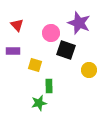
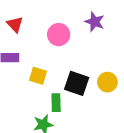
purple star: (79, 23) -> (95, 22), size x0.7
black square: (66, 50) -> (77, 83), moved

